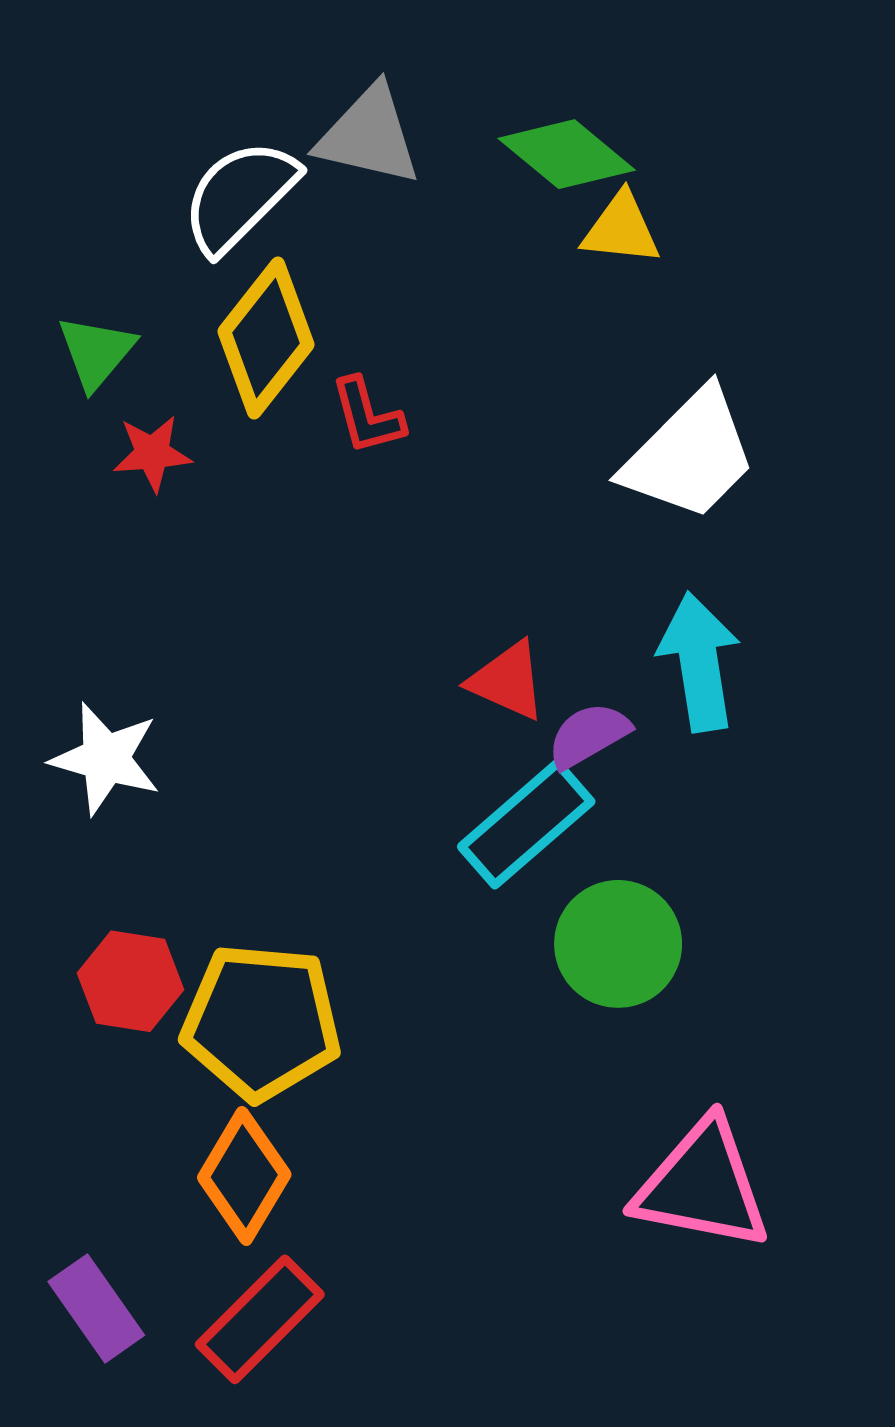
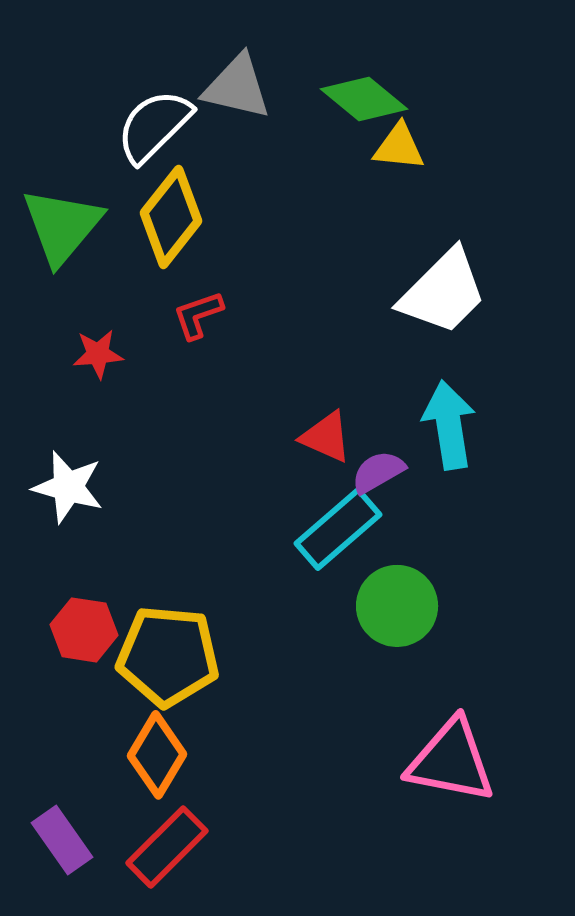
green triangle: (96, 352) -> (62, 226), size x1.6
red L-shape: (367, 416) -> (198, 315), moved, turned 86
red star: (152, 453) -> (98, 354), moved

